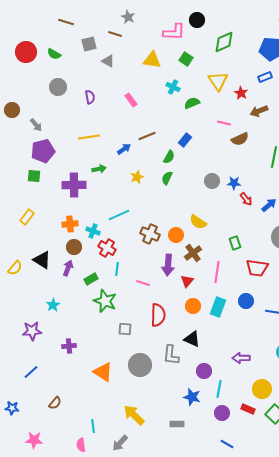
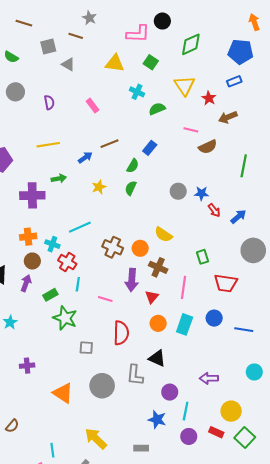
brown cross: (193, 253) -> (158, 267), turned -30

